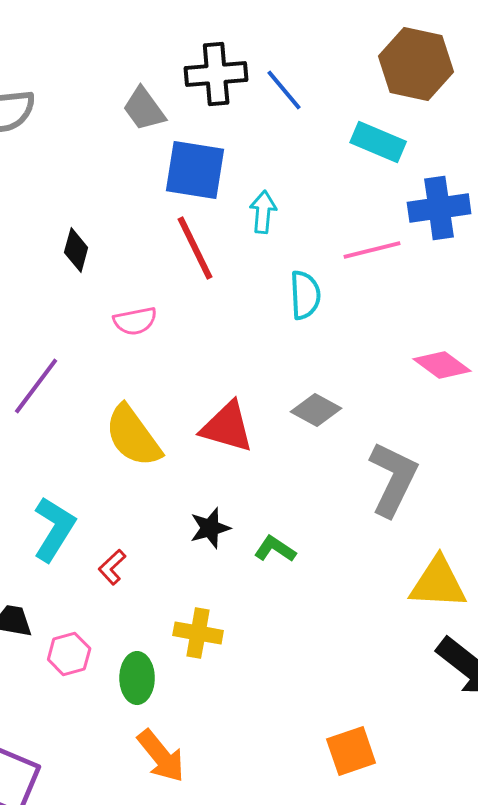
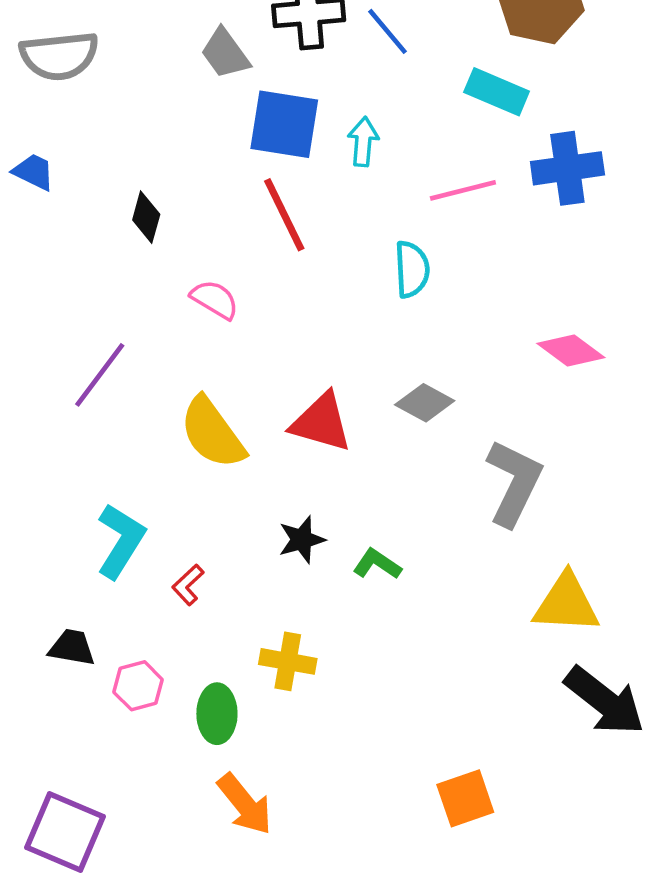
cyan arrow: (263, 212) -> (363, 142), moved
pink line: (372, 250) -> (463, 190), moved
pink semicircle: (135, 321) -> (215, 299), turned -138

